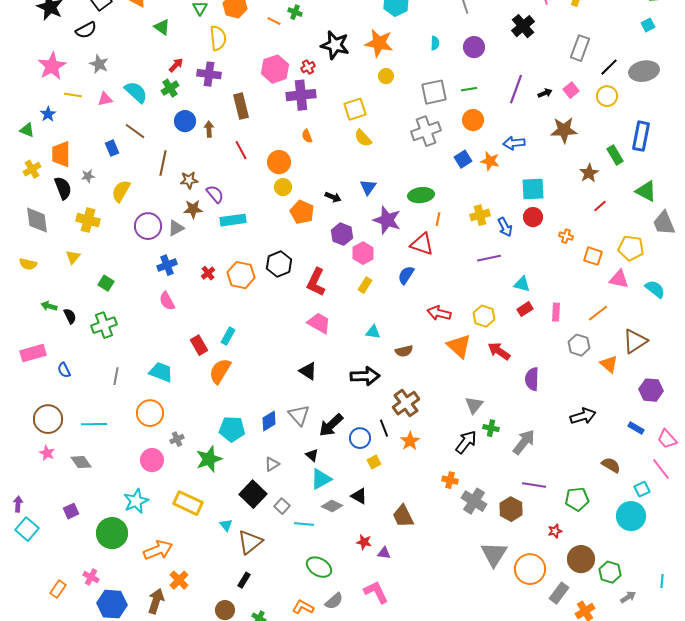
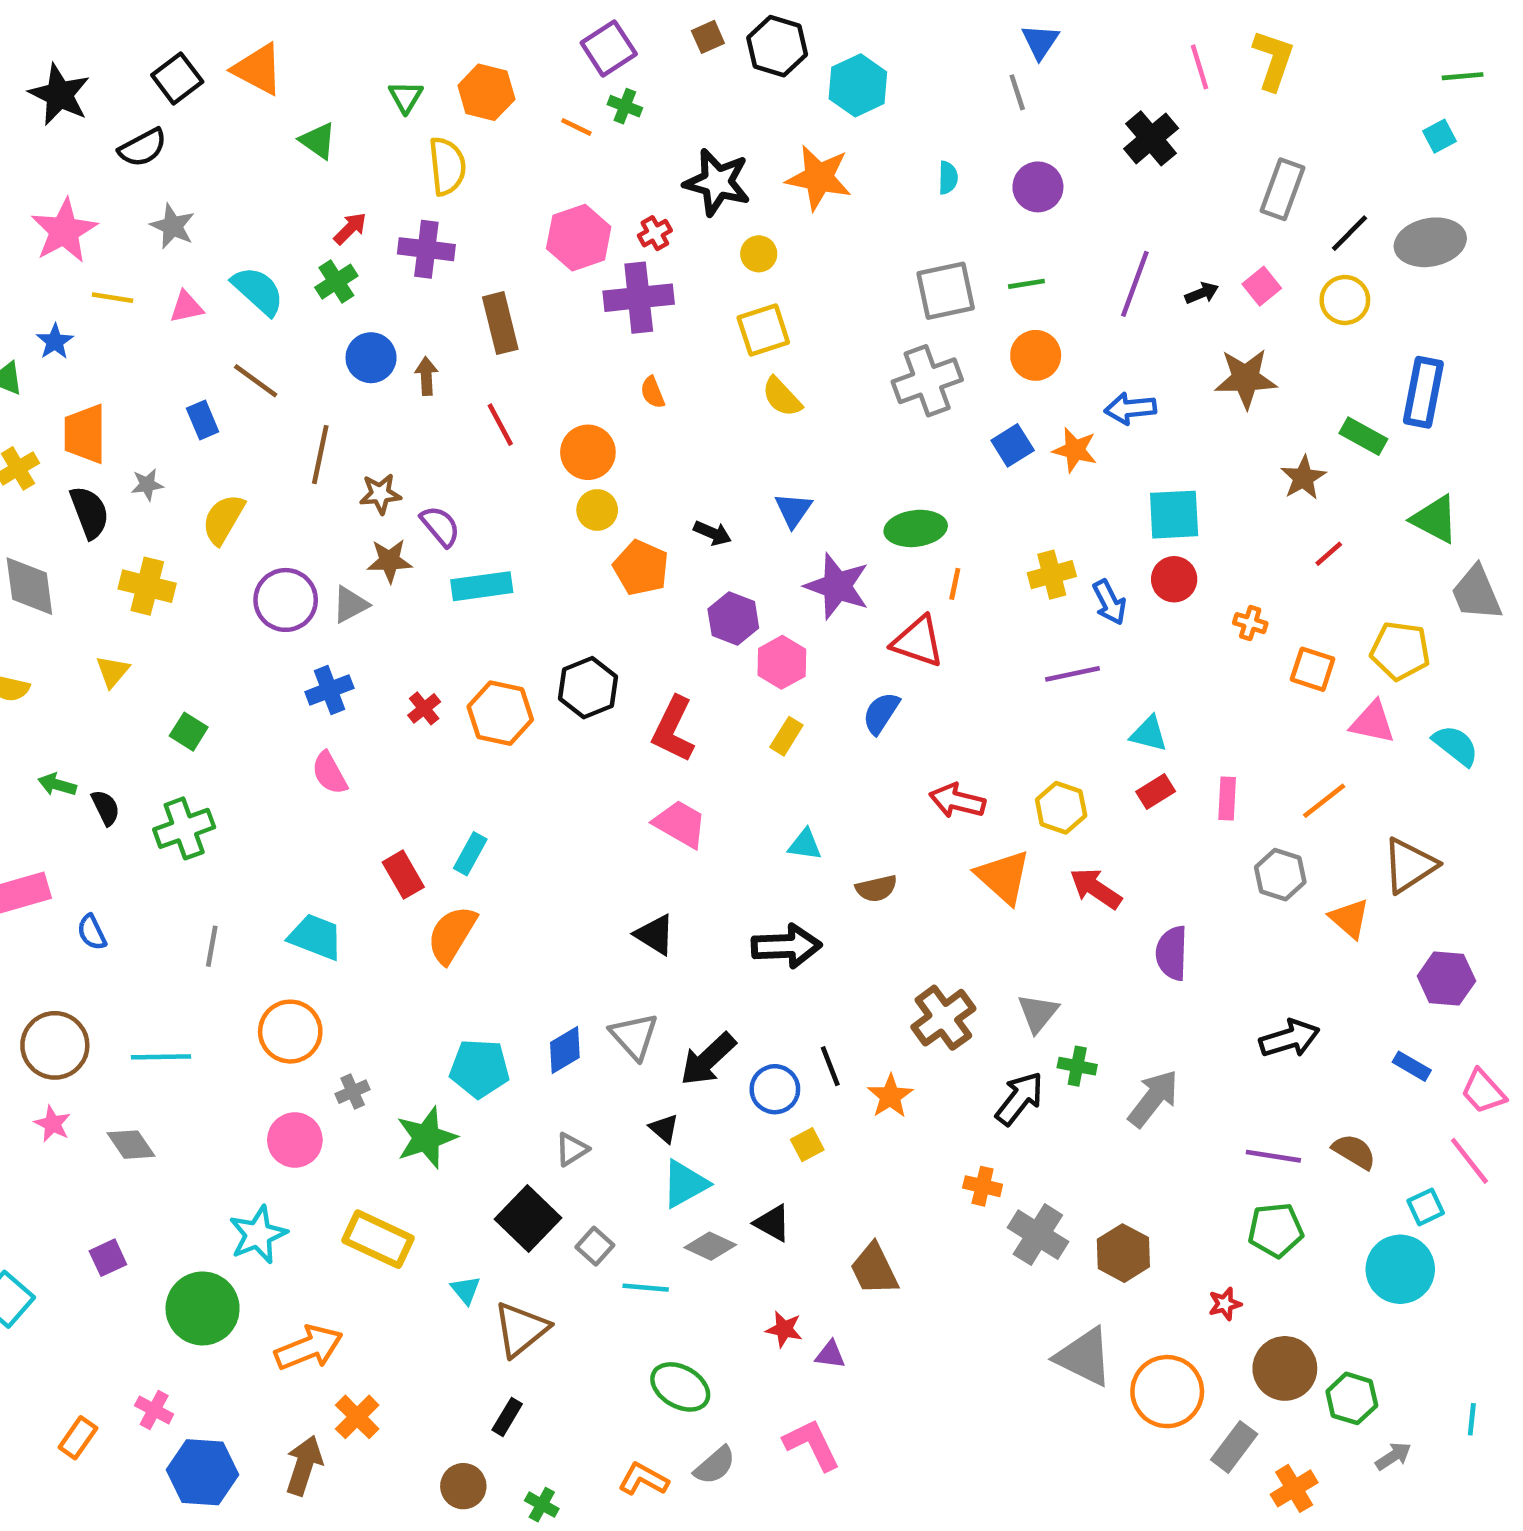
yellow circle: (386, 76) -> (759, 254), moved
green rectangle: (615, 155) -> (1363, 436), turned -30
brown cross: (406, 403) -> (943, 1018), moved
purple line: (534, 485) -> (1273, 1156), moved
gray triangle: (494, 554) -> (1084, 1357), turned -36

